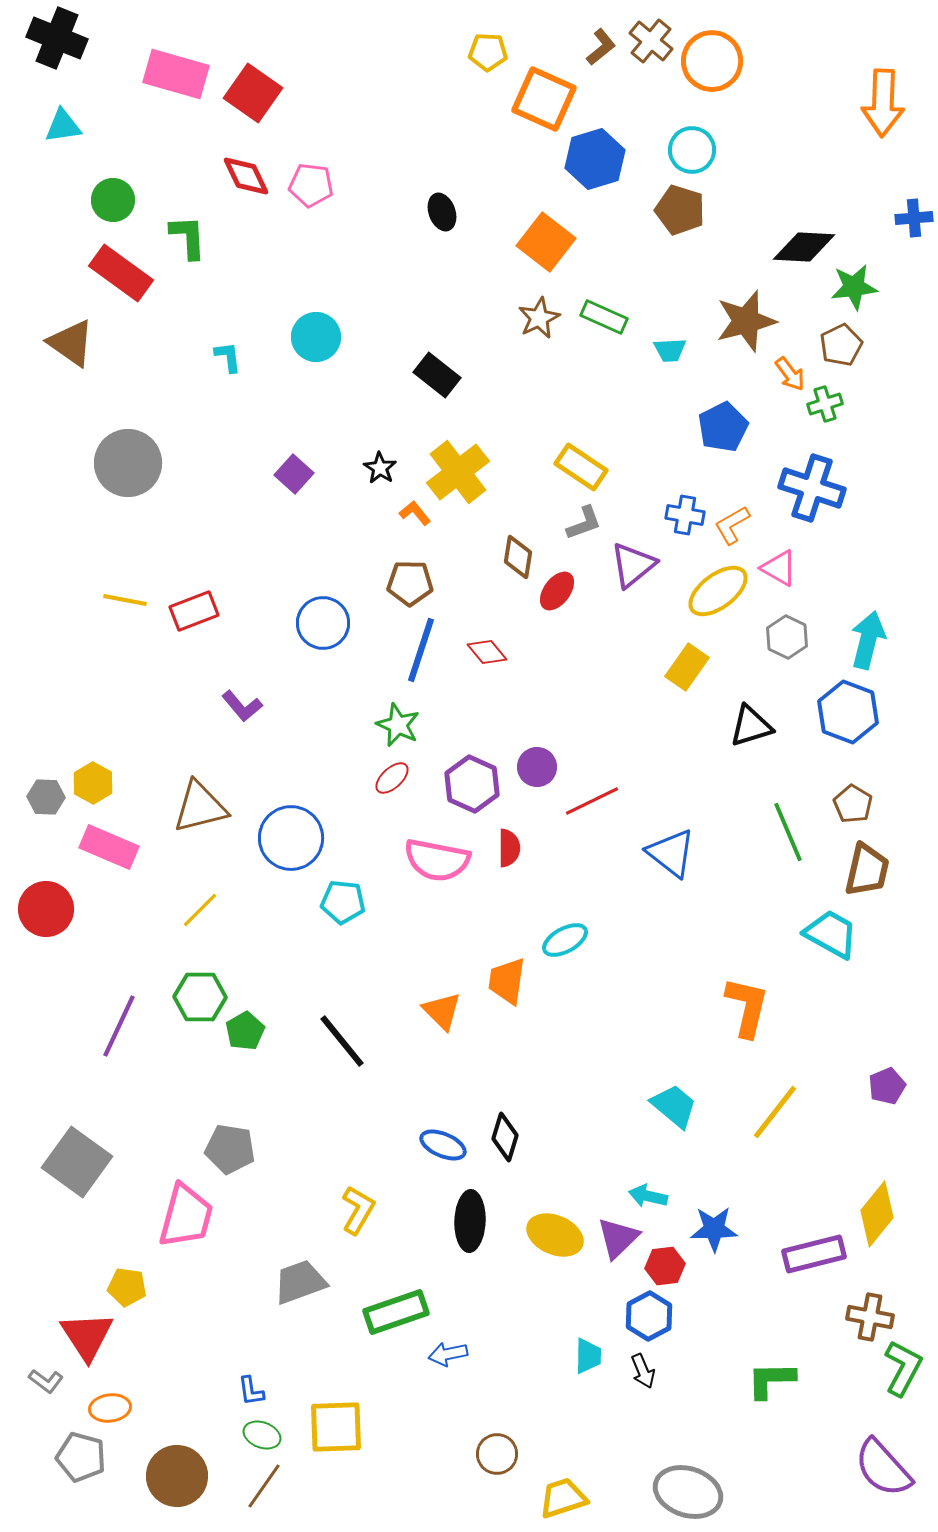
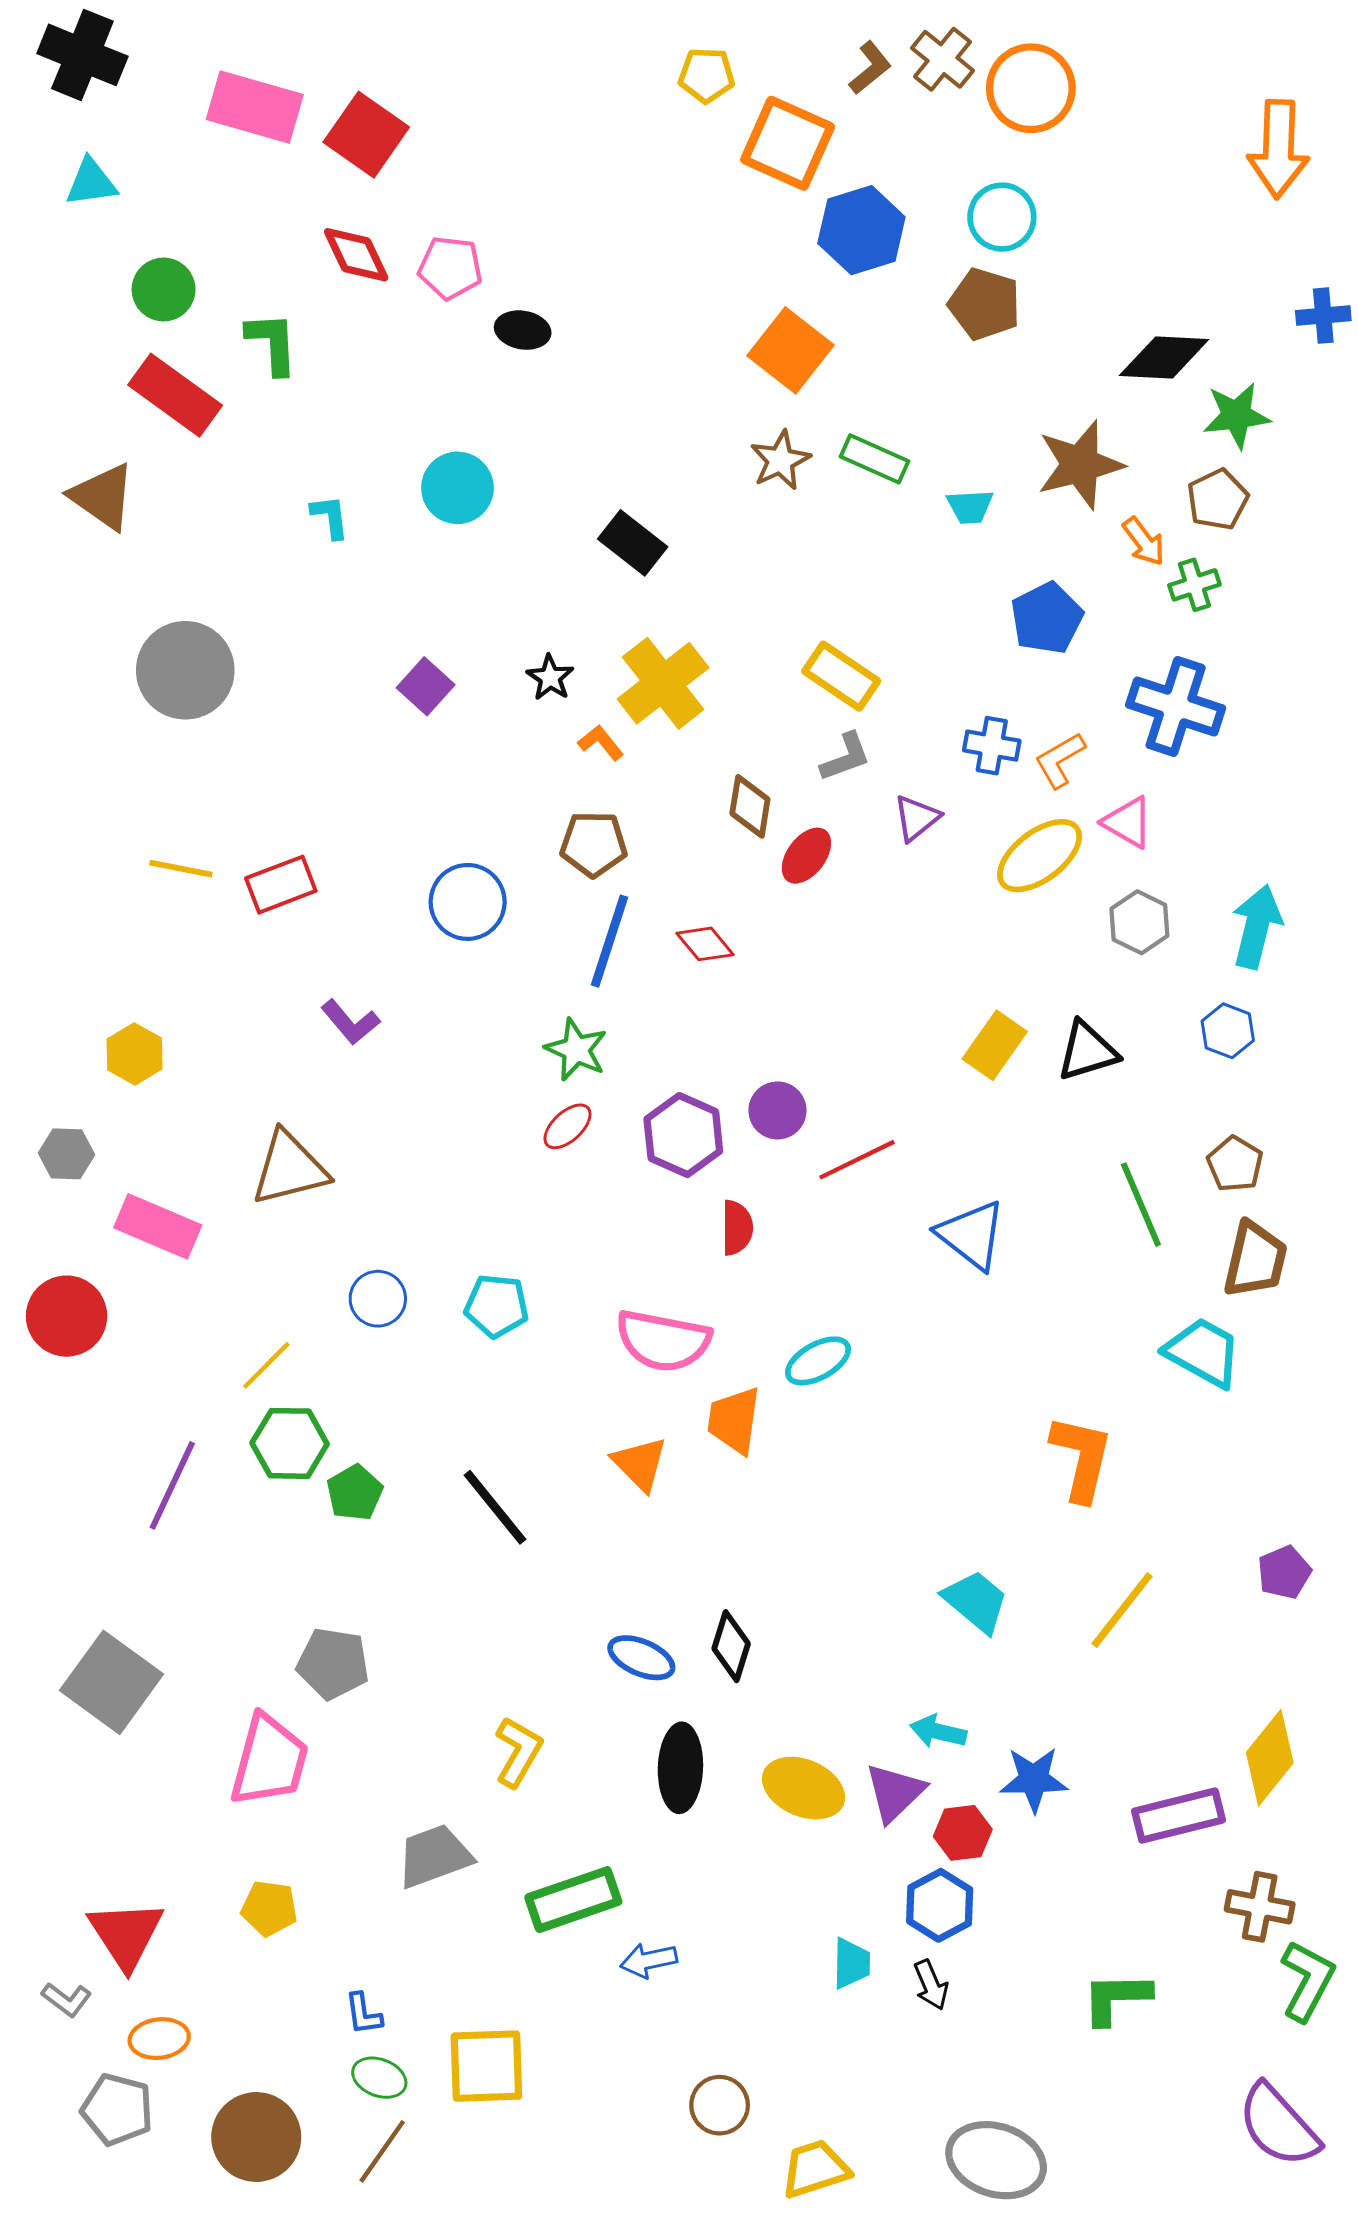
black ellipse: (442, 212) -> (523, 330), moved, turned -60
purple triangle: (633, 565) -> (916, 818), size x0.7
yellow rectangle: (687, 667) -> (995, 1045), moved
blue hexagon: (848, 712) -> (1228, 1031), size x0.6
yellow hexagon: (93, 783) -> (135, 1054), moved
blue circle: (291, 838) -> (378, 1299), moved, size x0.6
pink semicircle: (437, 860) -> (663, 1341), moved
yellow line: (200, 910) -> (266, 1365), moved
yellow pentagon: (127, 1287) -> (269, 1908), moved

